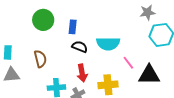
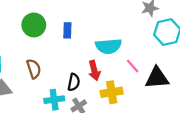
black semicircle: (80, 47) -> (74, 82), moved, turned 84
red arrow: (82, 73) -> (94, 70), moved

